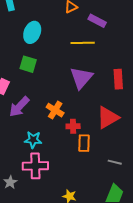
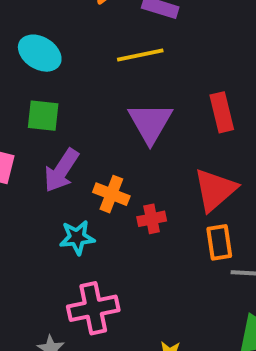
cyan ellipse: (32, 32) -> (40, 53), turned -70
purple arrow: (19, 107) -> (61, 170), moved
cyan star: (33, 140) -> (77, 237), moved
orange rectangle: (84, 143) -> (219, 242), moved

